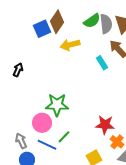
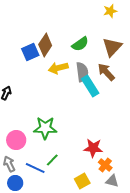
gray semicircle: (106, 24) -> (82, 72), moved
cyan rectangle: (102, 63) -> (90, 86), size x1.5
pink circle: (42, 123) -> (16, 140), moved

